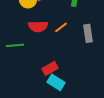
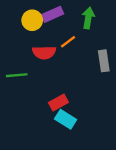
orange line: (61, 27) -> (68, 42), moved

